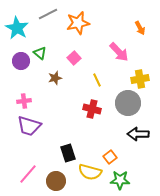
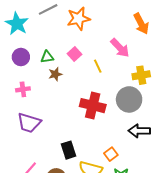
orange arrow: (140, 28) -> (141, 24), size x1.5
green triangle: (40, 53) -> (47, 57), moved, turned -48
yellow line: (97, 80) -> (98, 66), moved
pink cross: (24, 101) -> (23, 89), moved
red cross: (92, 109) -> (93, 106), size x1.4

